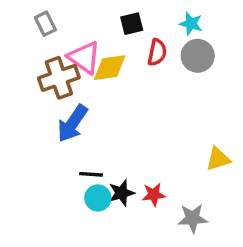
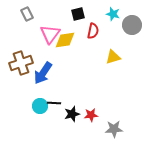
gray circle: (198, 56) -> (132, 25), moved
pink triangle: (84, 57) -> (50, 34), turned 30
brown cross: (59, 78) -> (21, 63), moved
yellow triangle: (218, 159) -> (113, 57), moved
cyan circle: (98, 198) -> (40, 106), moved

